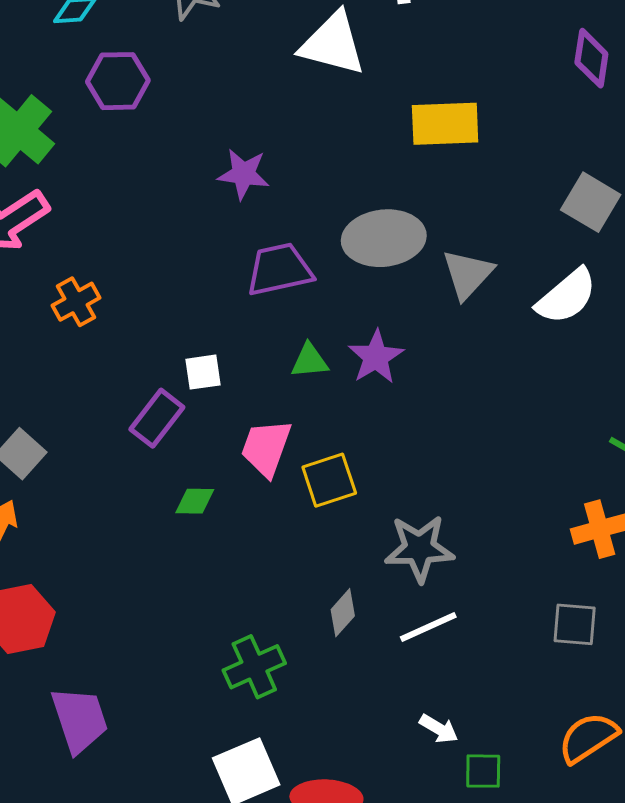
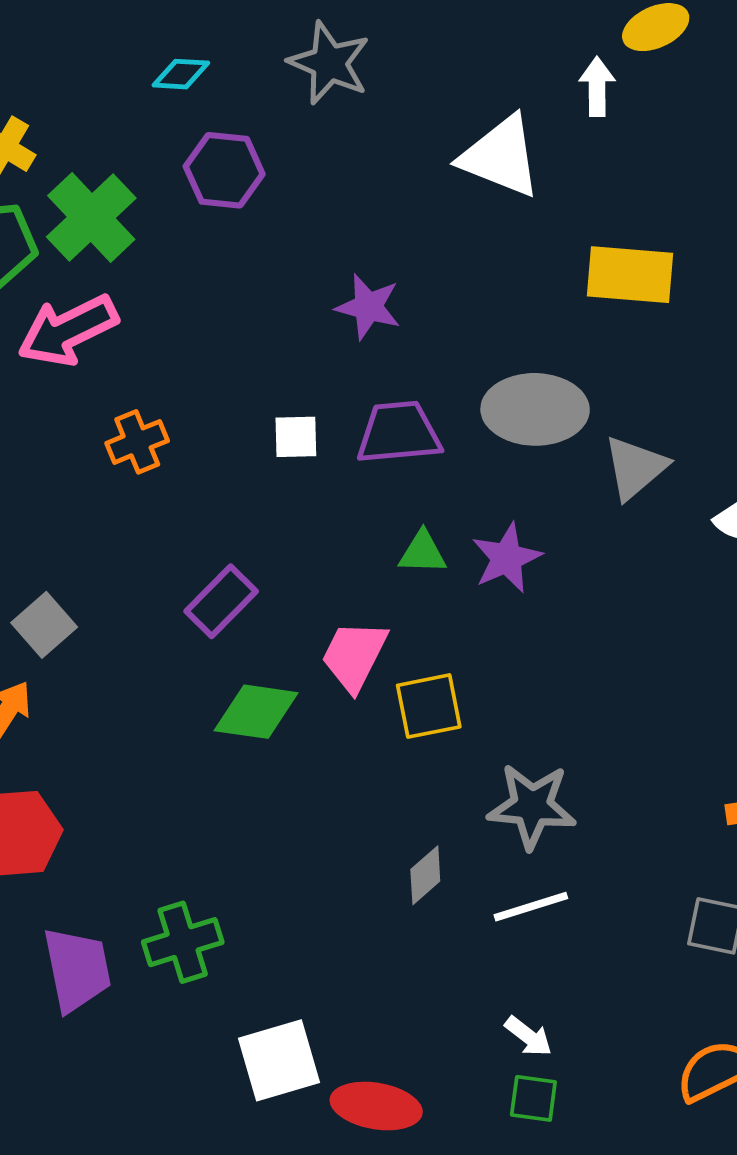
white square: (203, 372) -> (296, 437), moved
green diamond: (195, 501) -> (256, 712), size x1.6
green cross: (254, 667) -> (183, 942), moved
green square: (483, 771) -> (533, 1098), moved

